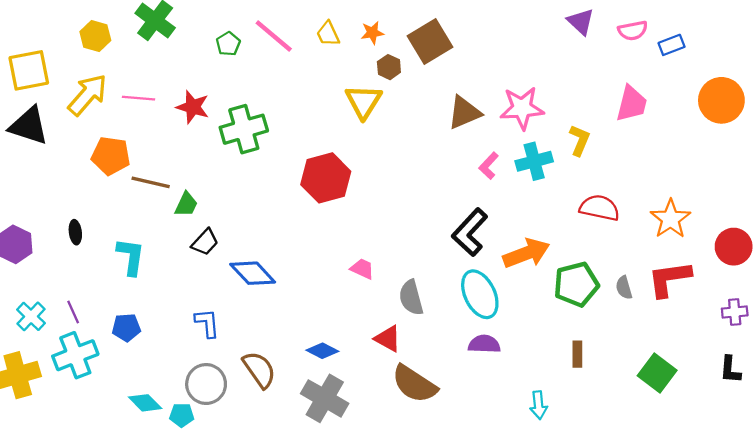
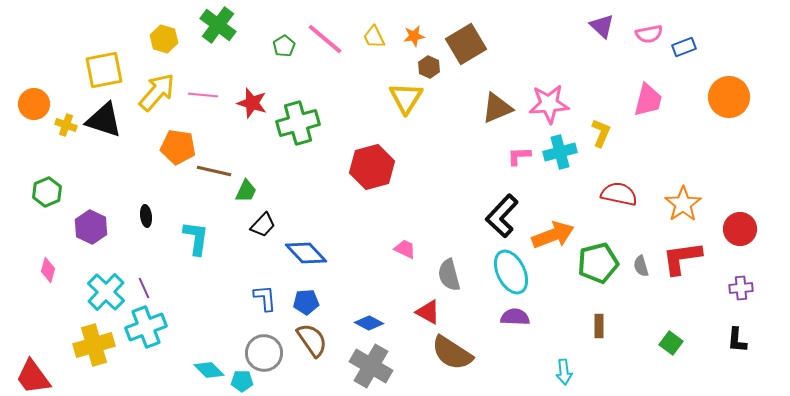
pink L-shape: (489, 166) -> (519, 156), turned 45
cyan cross: (31, 316) -> (106, 292), size x1.4
blue pentagon: (126, 327) -> (306, 302), moved
green square: (657, 373) -> (671, 343), size x0.7

